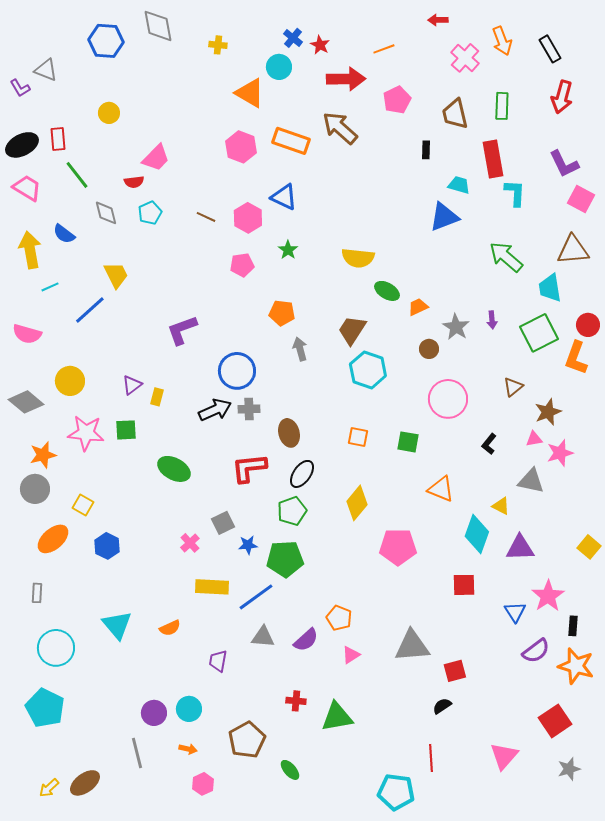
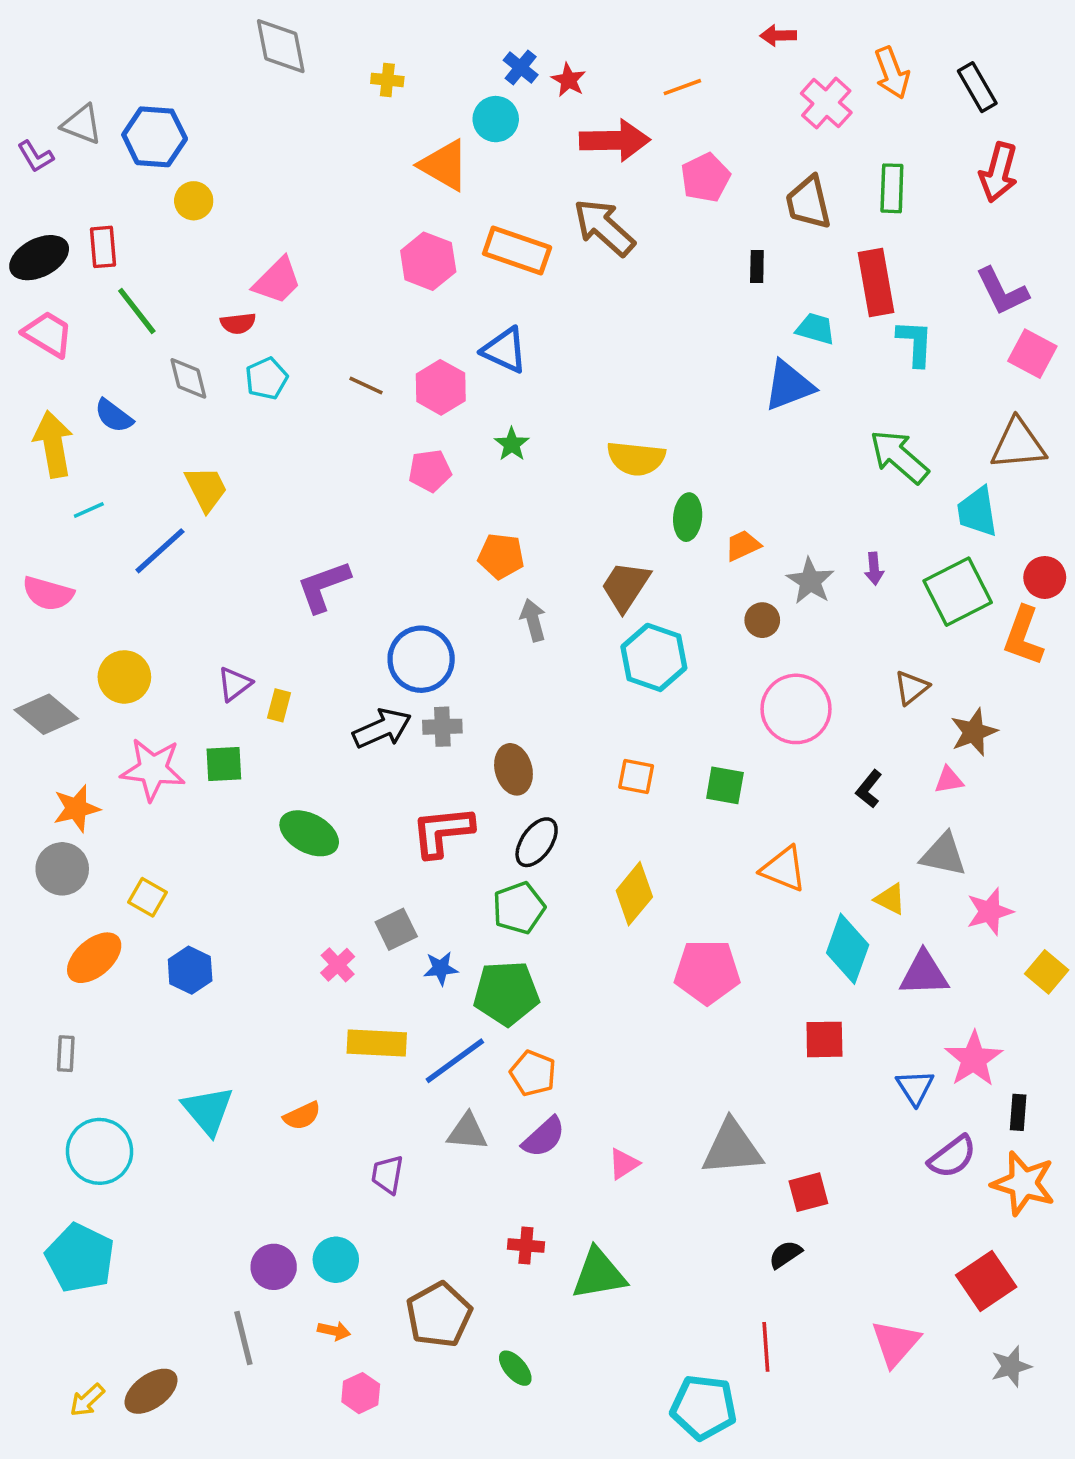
blue hexagon: (106, 41) -> (155, 137), moved
green ellipse: (387, 291) -> (688, 517), turned 65
pink star: (560, 453) -> (990, 911), moved
orange pentagon: (339, 618) -> (533, 1073), moved

